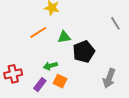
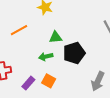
orange line: (38, 32) -> (19, 30), moved
green arrow: (50, 66) -> (46, 57), moved

